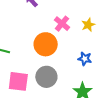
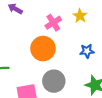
pink cross: (62, 24) -> (53, 23), turned 35

